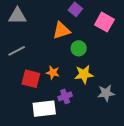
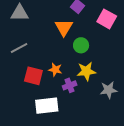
orange triangle: (61, 30) -> (64, 27), turned -42
purple cross: (65, 96) -> (70, 85), moved

